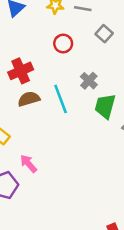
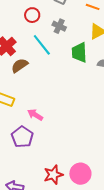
gray cross: (89, 81) -> (59, 26), moved
cyan line: (61, 99) -> (42, 45), moved

